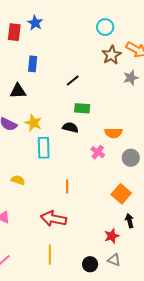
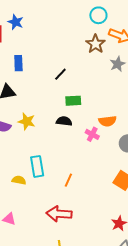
cyan circle: (105, 27) -> (98, 15), moved
cyan rectangle: (44, 148) -> (37, 166), moved
pink cross: (98, 152) -> (92, 134), moved
orange line: (67, 187) -> (68, 180), turned 32

